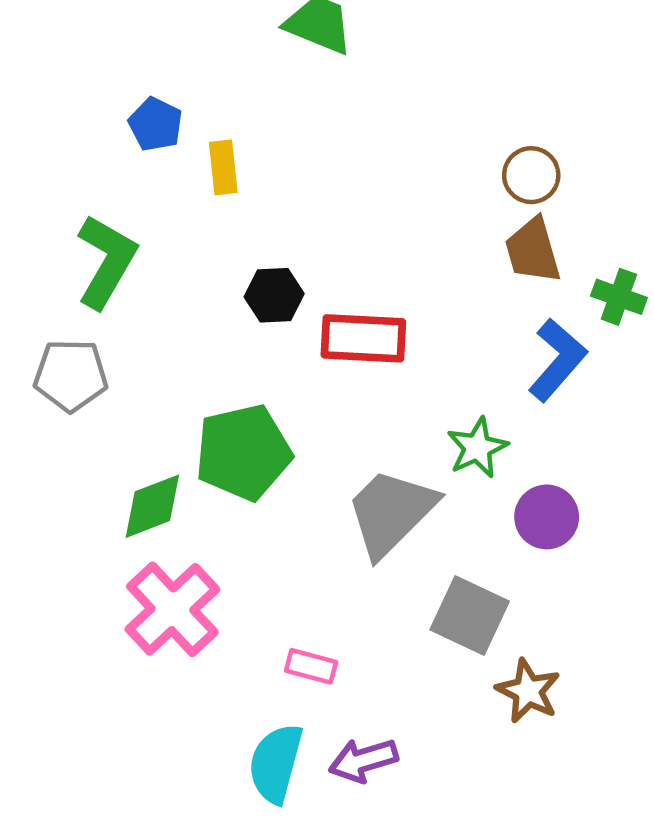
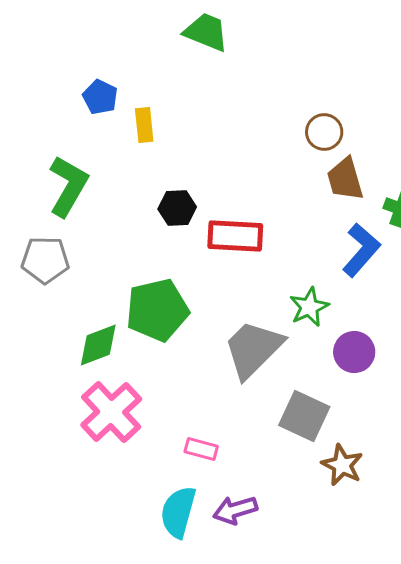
brown circle: (531, 175) -> (324, 132), moved

